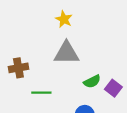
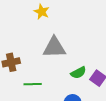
yellow star: (64, 19) -> (42, 12), moved

